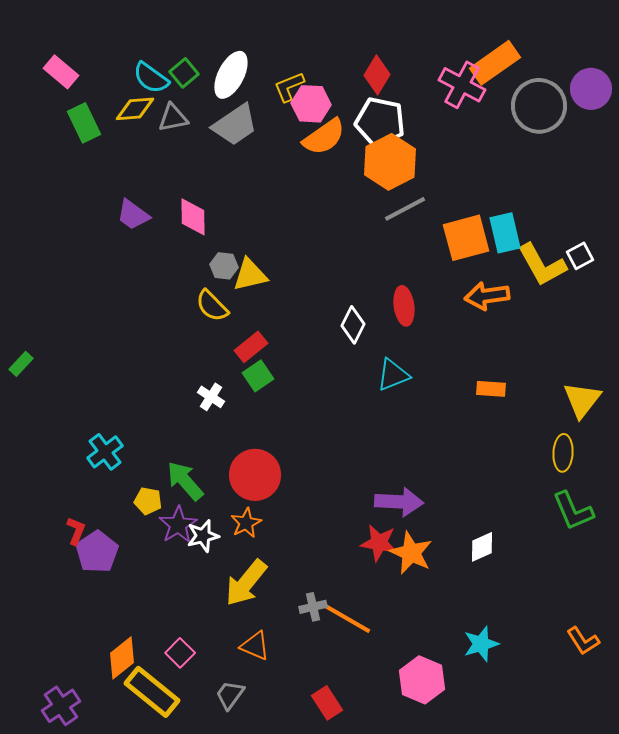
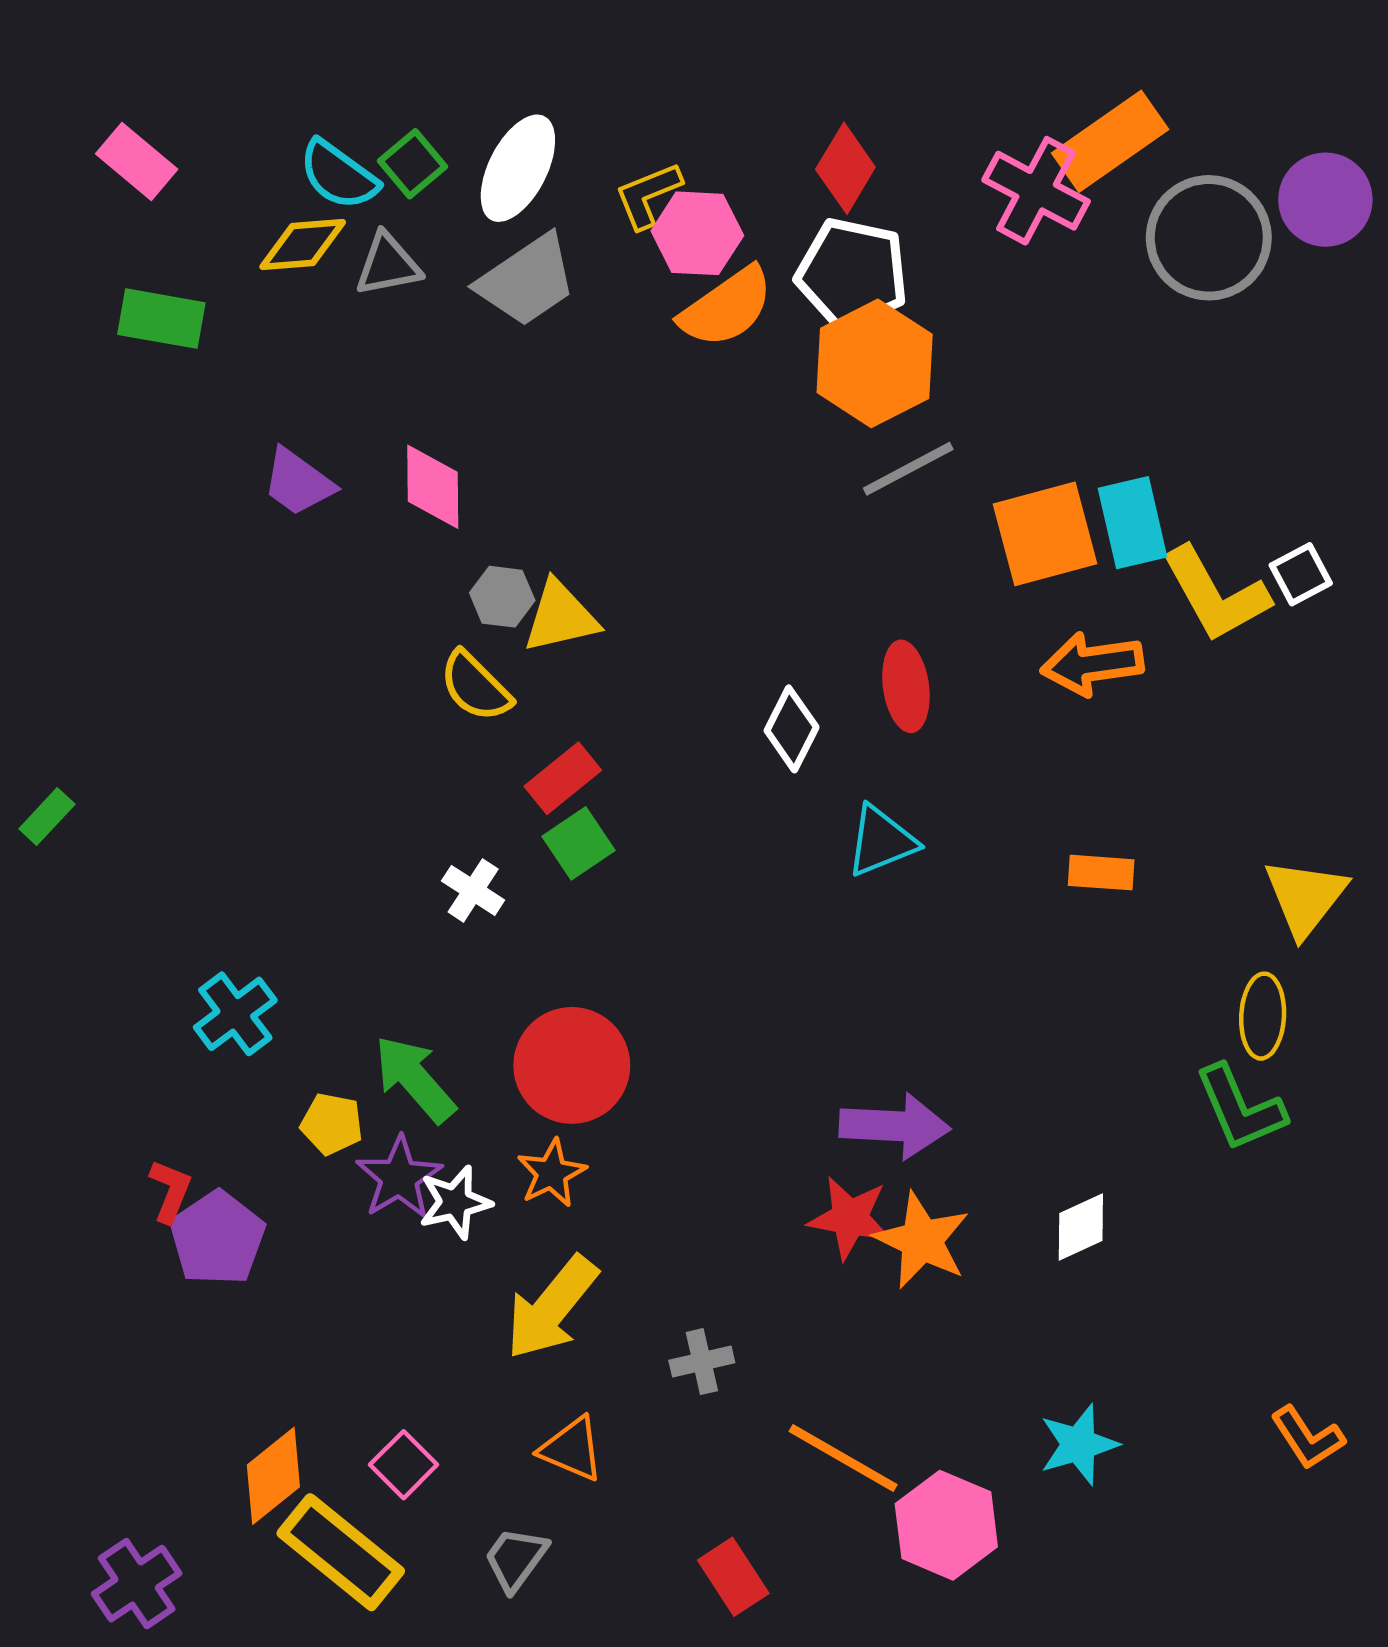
green rectangle: (84, 123) -> (161, 319), moved, turned -54
green L-shape: (573, 511) -> (1240, 1108), moved
orange line: (346, 618) -> (843, 1458), moved

